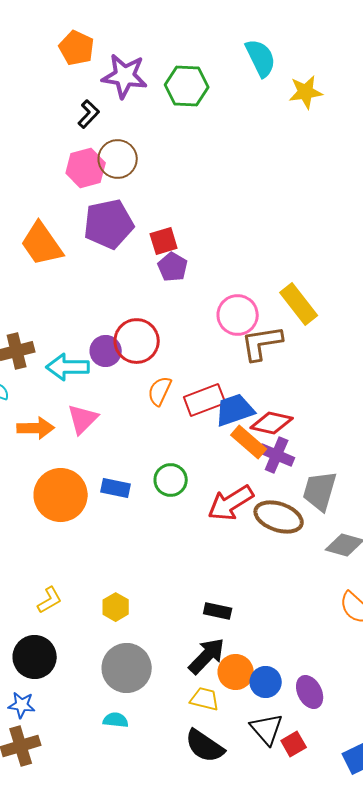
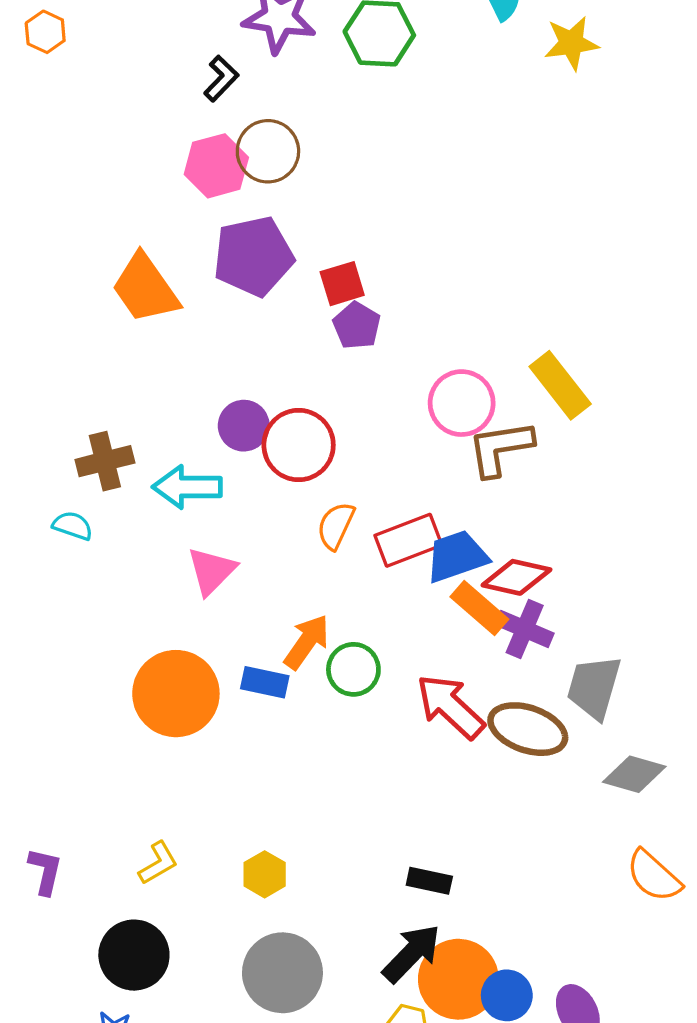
purple circle: (106, 351) -> (244, 426), moved
orange arrow: (36, 428) -> (307, 642), moved, turned -54
red arrow: (231, 503) -> (450, 706), turned 75
orange circle: (236, 672) -> (458, 979), size x1.4

